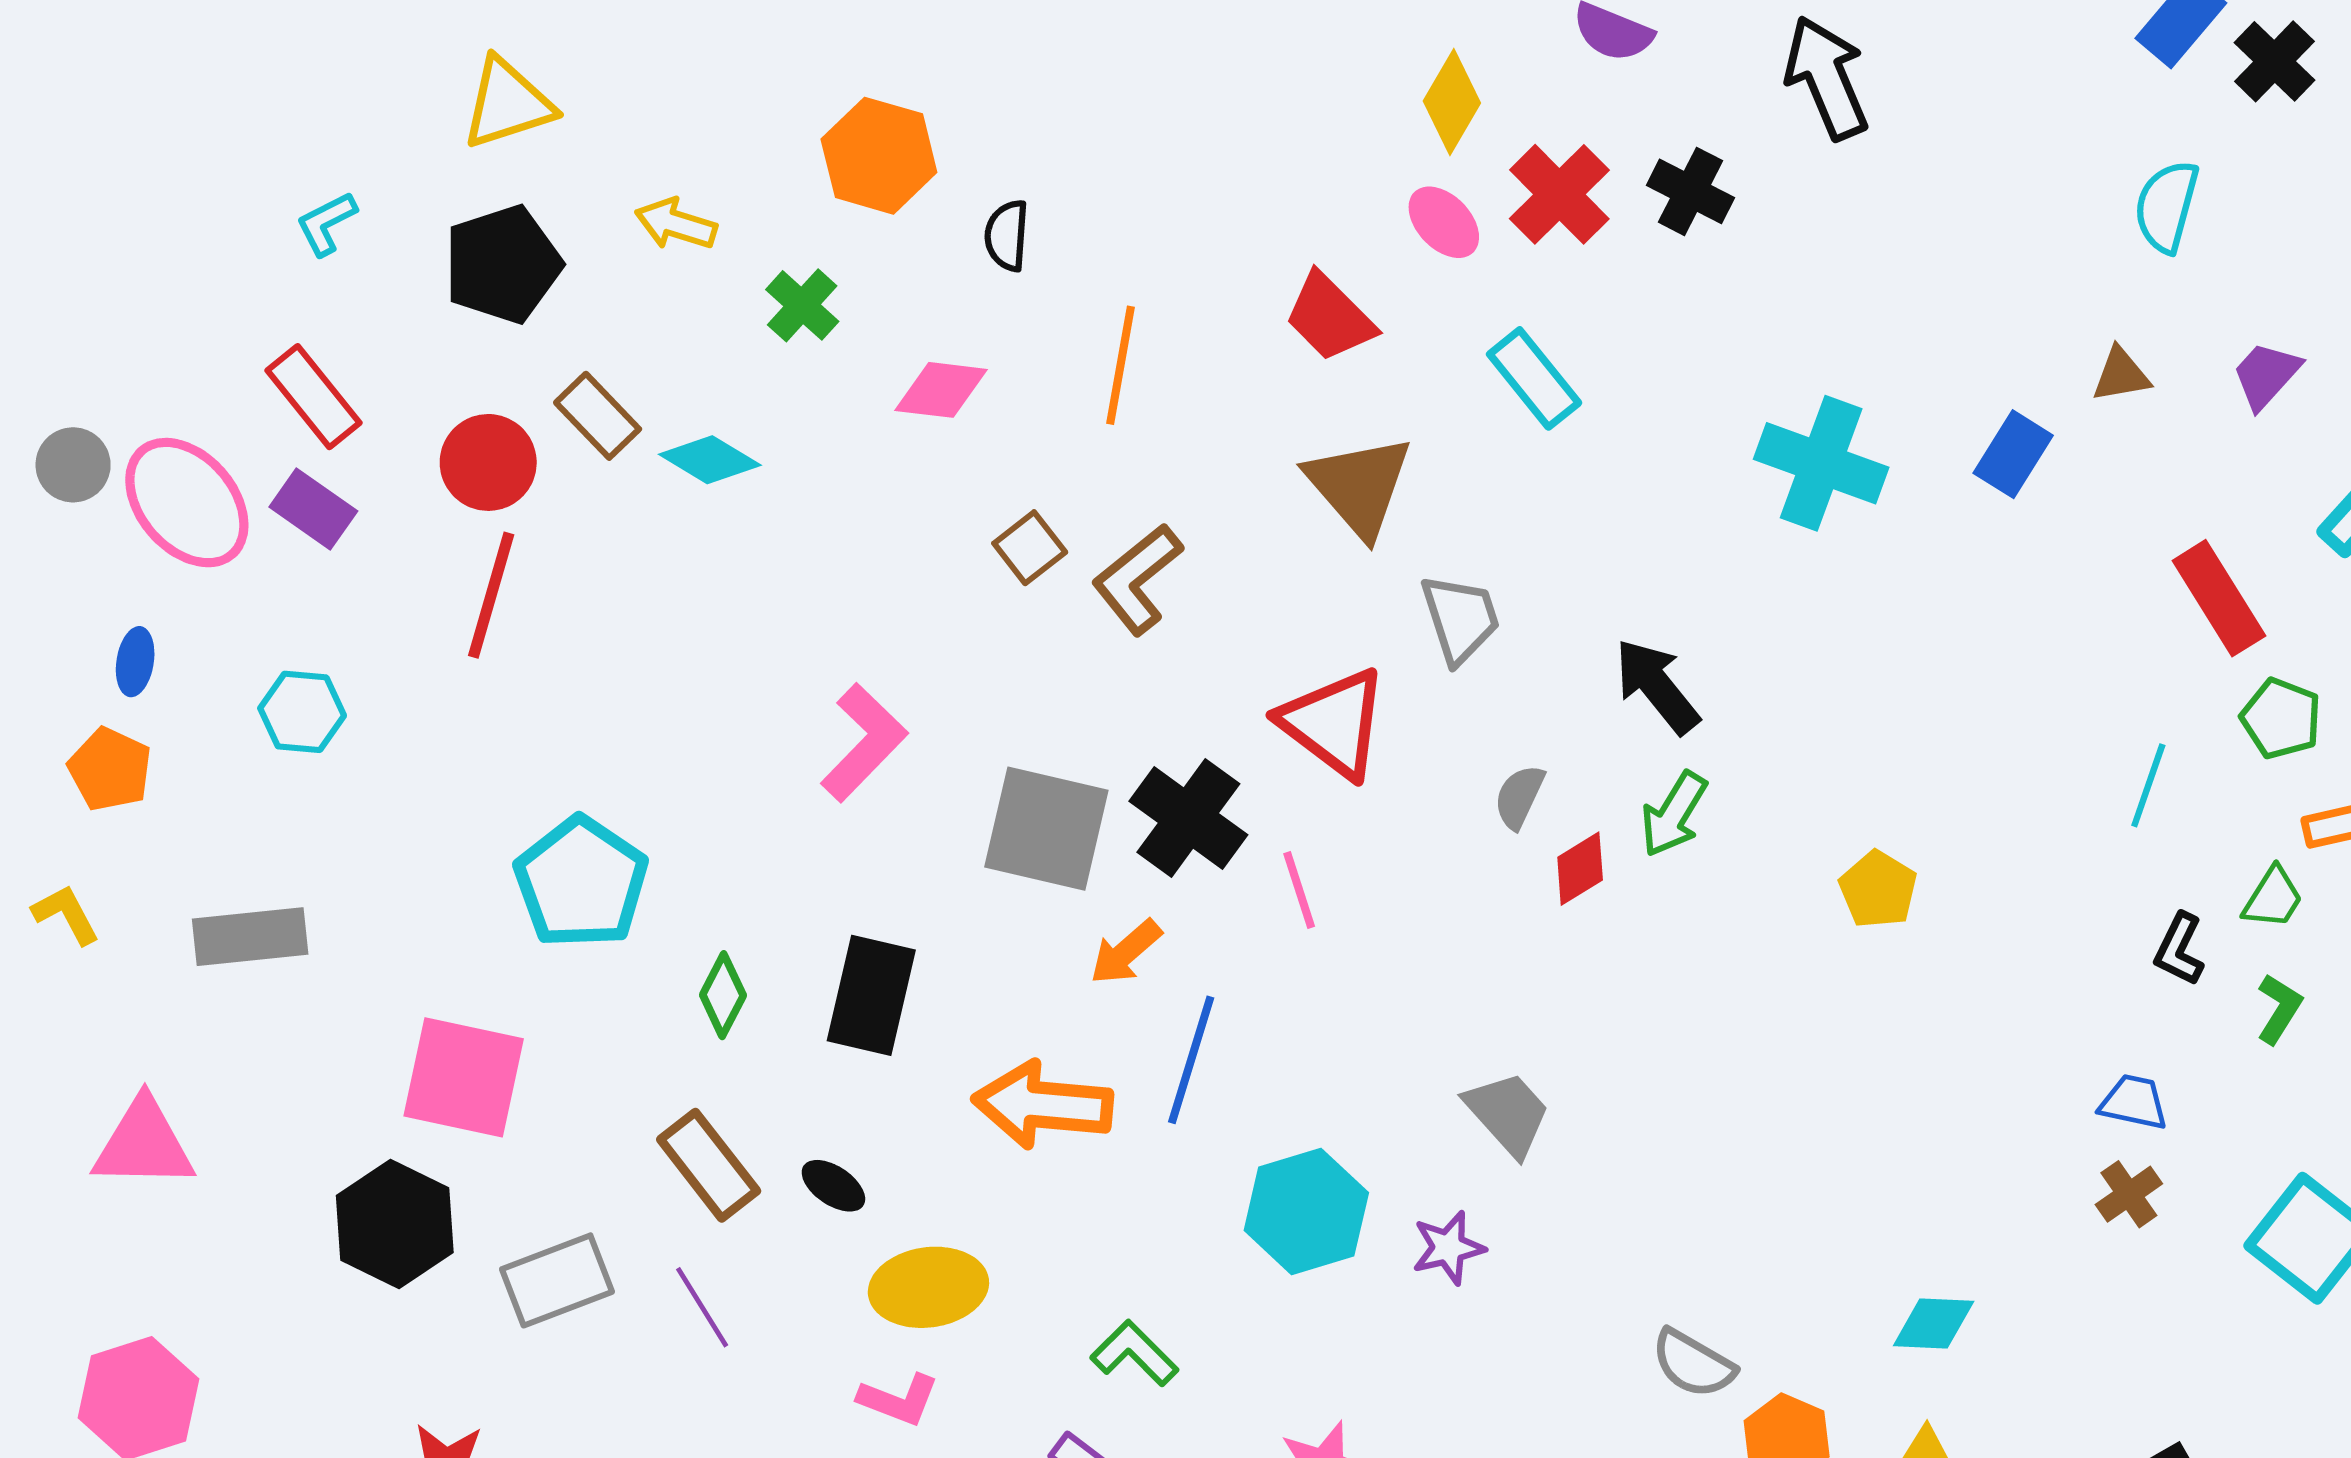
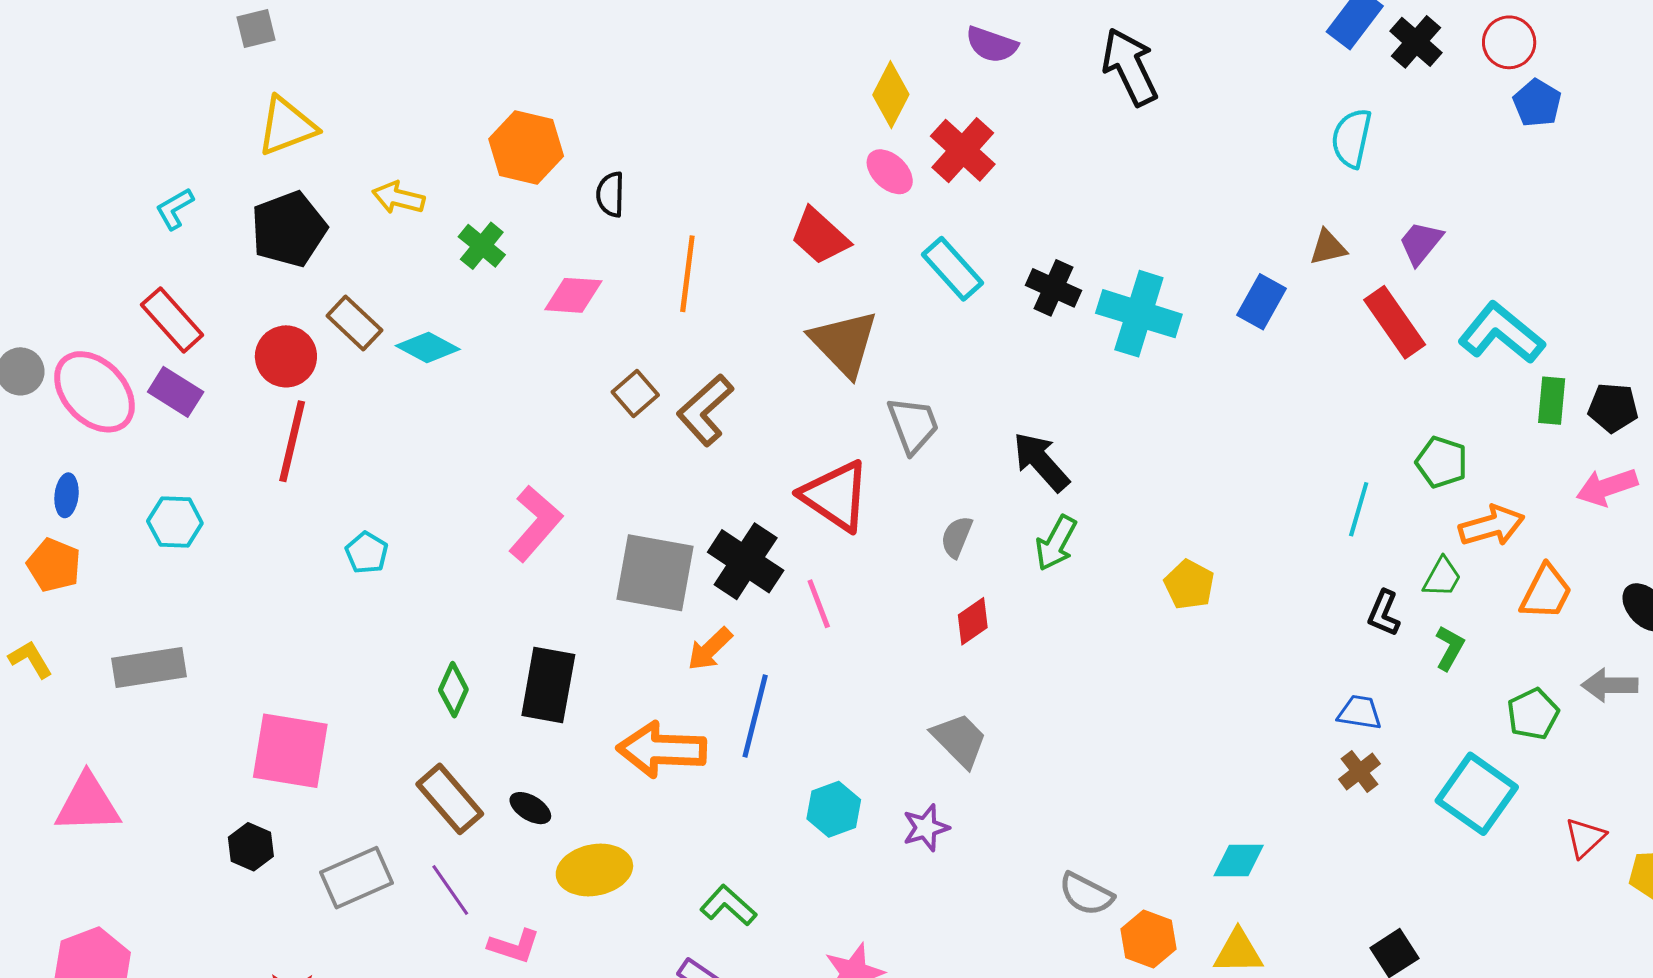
black cross: (1690, 191) -> (1054, 288), moved
red rectangle: (2219, 598) -> (1395, 322), moved
red diamond: (1580, 869) -> (973, 621), moved
cyan pentagon: (581, 882) -> (367, 553), moved, size x0.5
cyan hexagon: (1306, 1212) -> (834, 809), size x0.7
black hexagon: (395, 1224) -> (251, 847), size x0.6
pink L-shape: (899, 1400) -> (514, 946), moved

